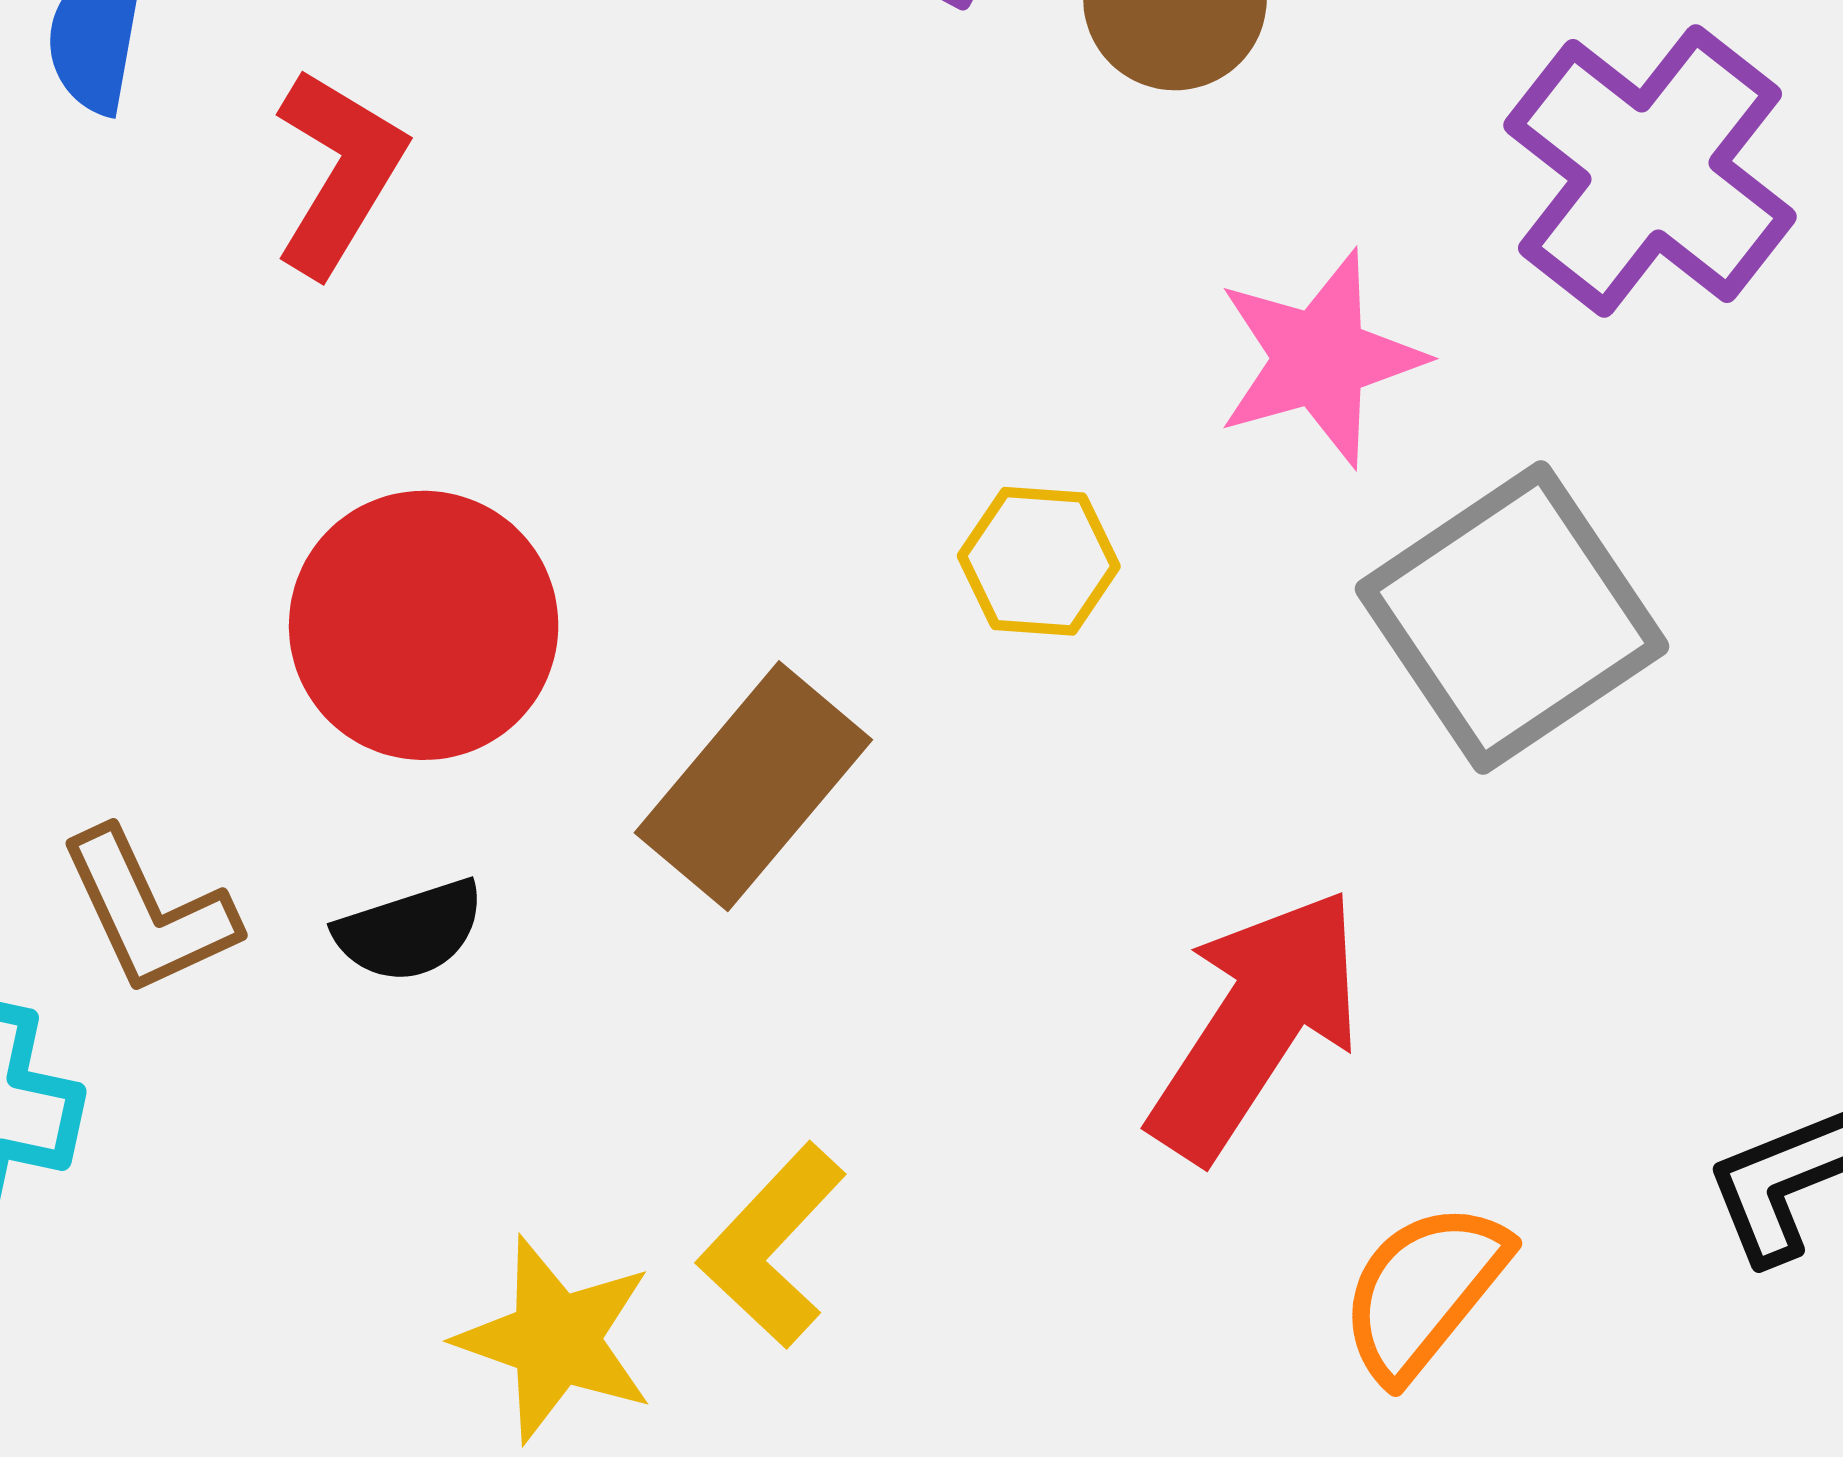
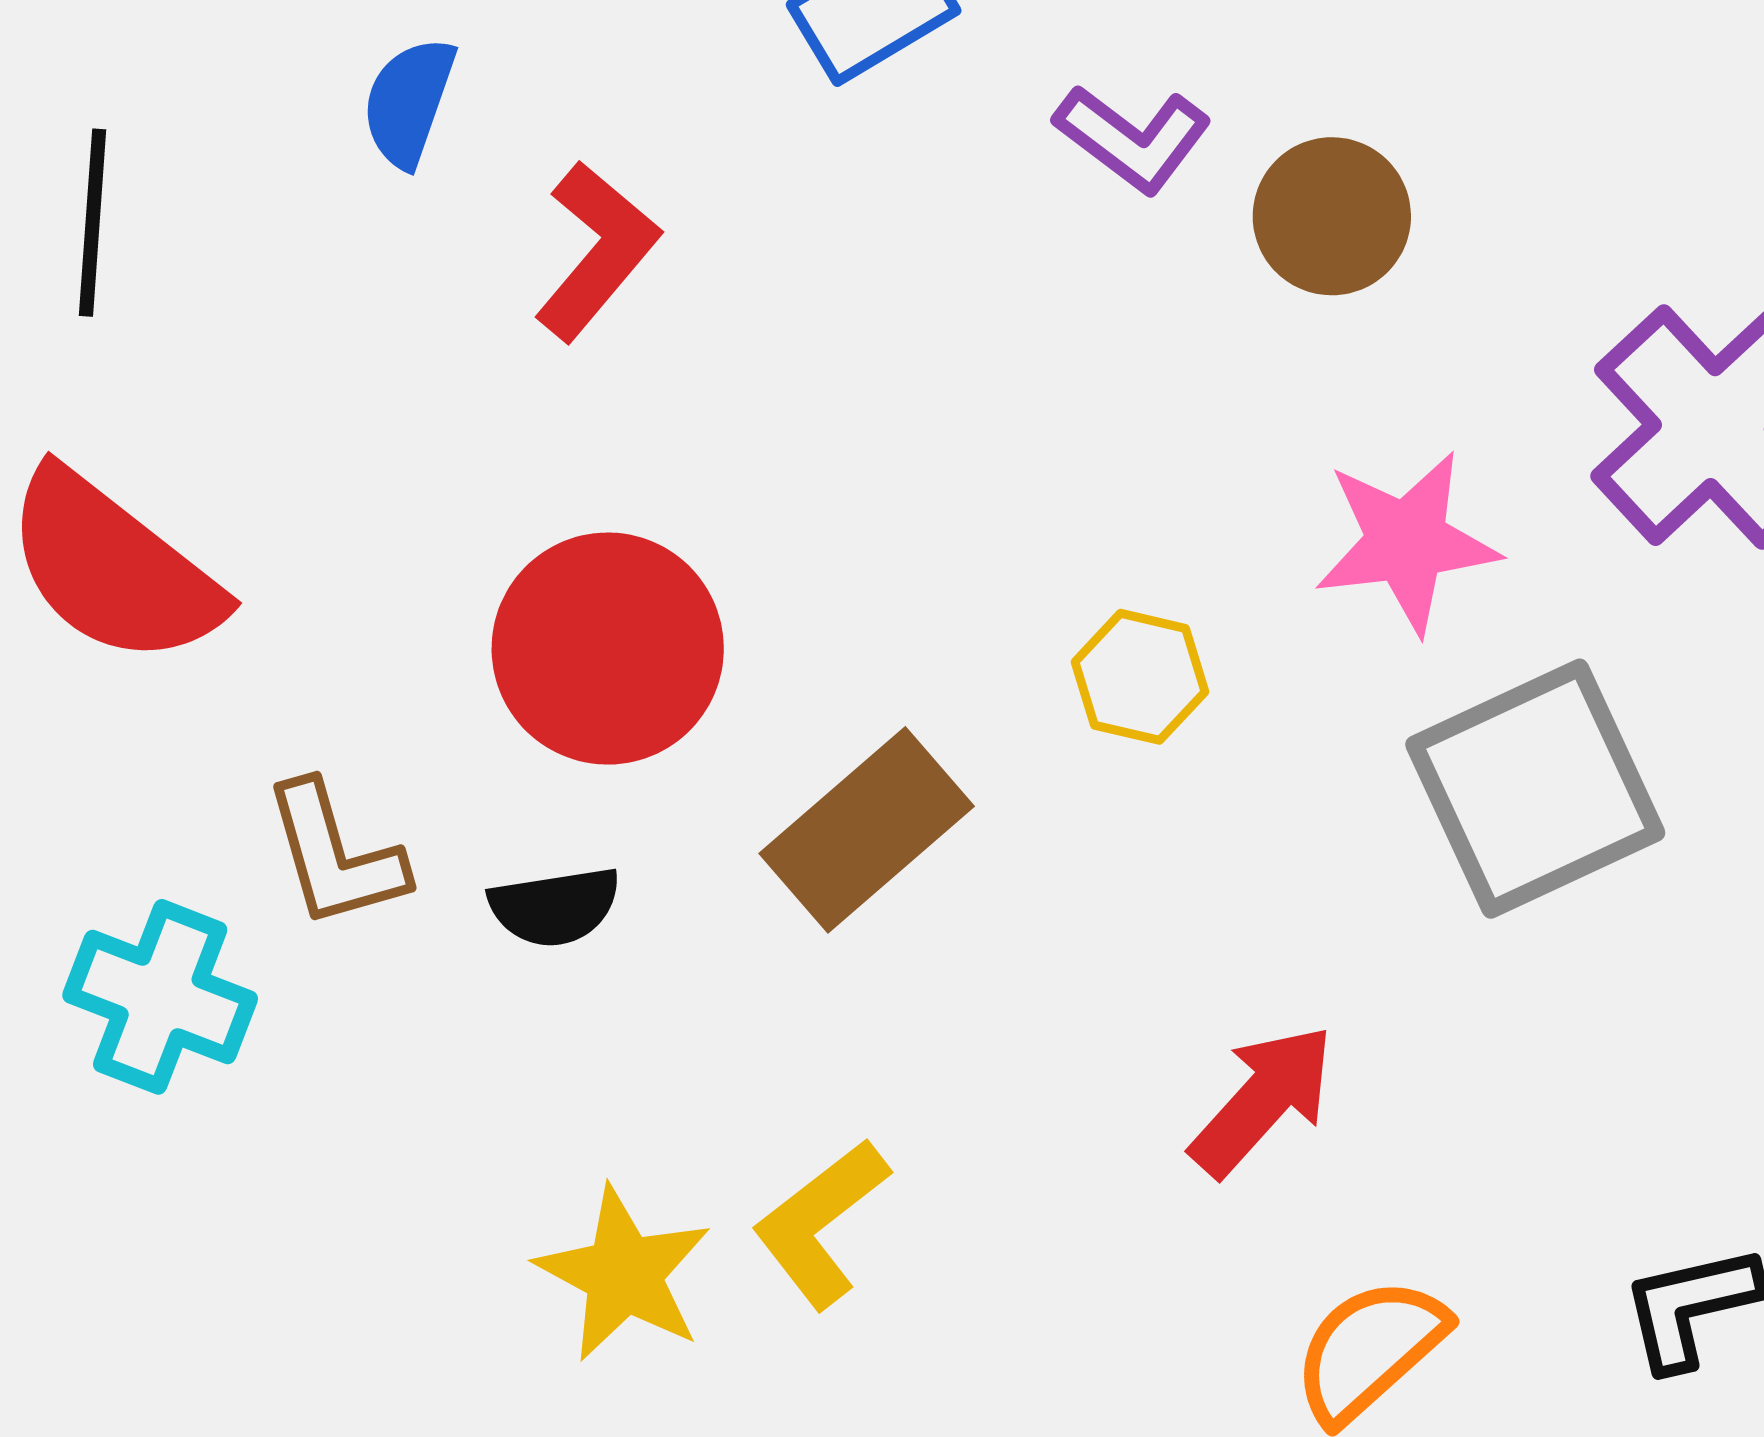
red arrow: (1256, 1024) -> (1263, 1100), size x0.7

